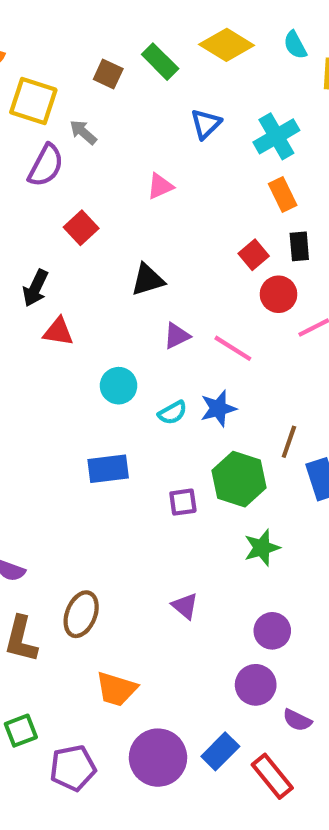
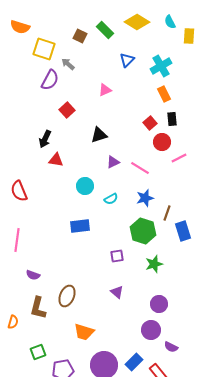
blue star: (218, 409) -> (145, 198), moved
purple square: (183, 502) -> (117, 256), moved

